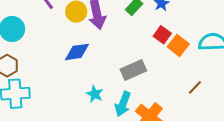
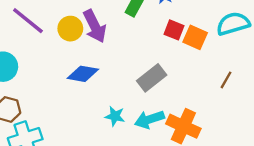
blue diamond: (77, 52) -> (83, 74), turned 32
cyan arrow: (123, 104) -> (149, 119), turned 65

